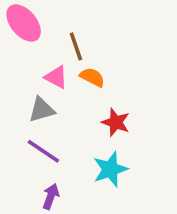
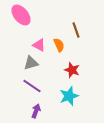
brown line: (76, 46) -> (76, 30), moved
orange semicircle: (92, 77) -> (59, 45), turned 40

